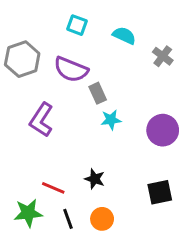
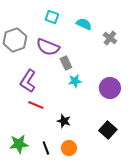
red line: (53, 188) -> (36, 105), moved
black square: (160, 192) -> (108, 130), turned -36

